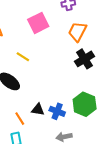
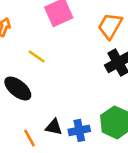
blue cross: (57, 111) -> (79, 130), turned -35

